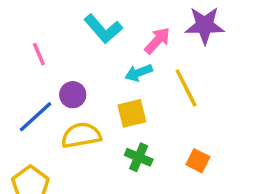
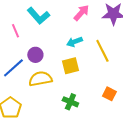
cyan L-shape: (103, 29) -> (38, 16), moved
pink arrow: (157, 41) -> (81, 13), moved
green cross: (139, 157) -> (70, 102), moved

